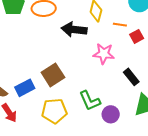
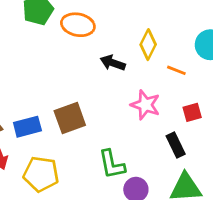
black arrow: (74, 30) -> (113, 63), size x0.7
red square: (137, 36) -> (192, 112), moved
yellow pentagon: (54, 111) -> (41, 174), moved

